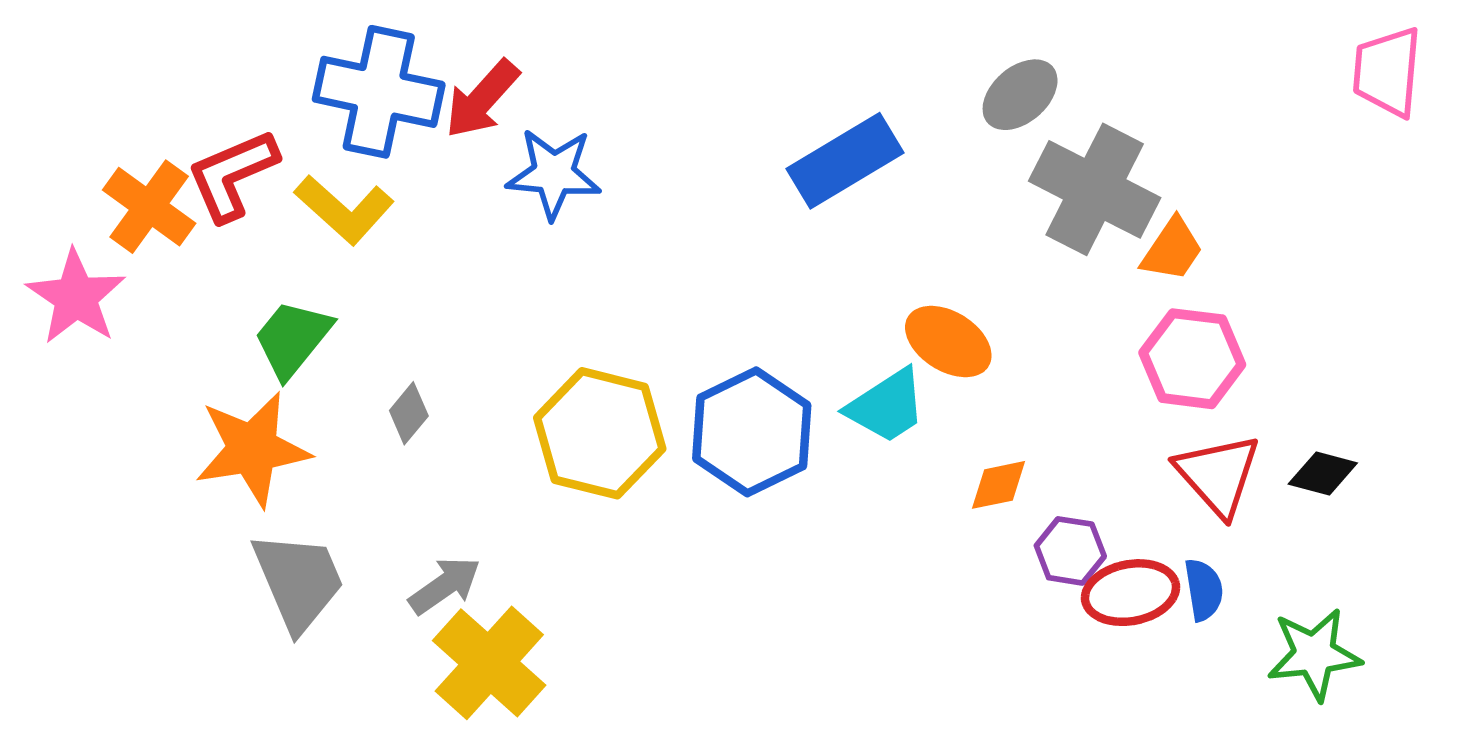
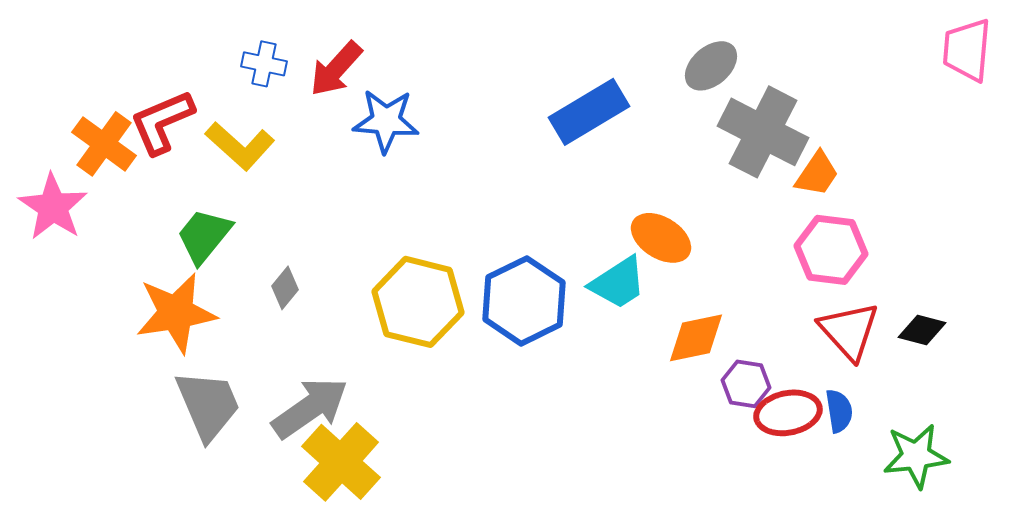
blue cross: (379, 92) -> (264, 64), size x0.5
orange diamond: (999, 485) -> (696, 338), size x1.4
gray arrow: (445, 585) -> (310, 408), size x1.5

